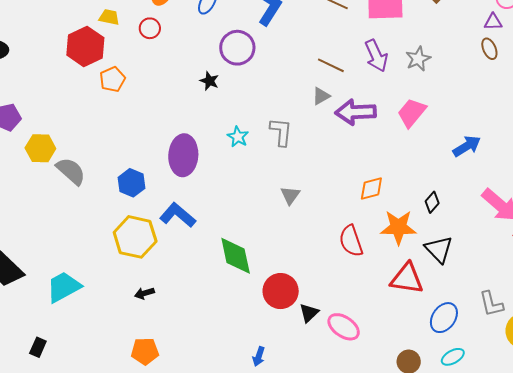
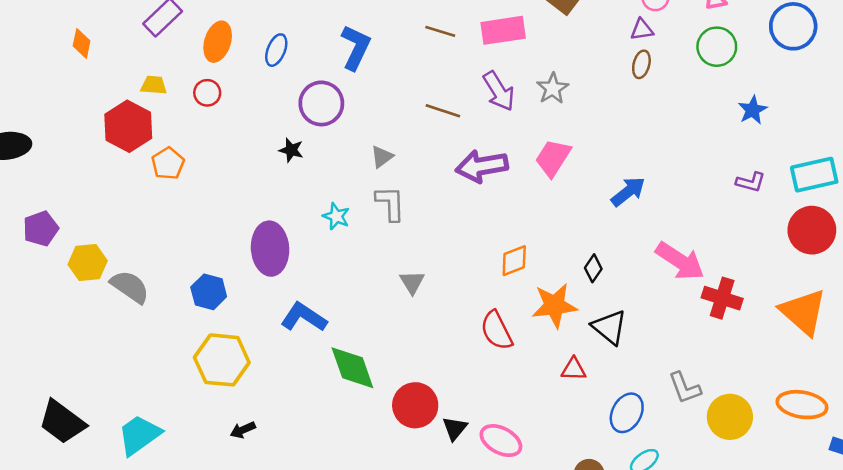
brown ellipse: (489, 49) -> (641, 64), turned 45
gray triangle: (321, 96) -> (382, 157), moved
blue L-shape: (178, 215) -> (304, 317), moved
red triangle: (407, 279) -> (574, 369), size x0.6

